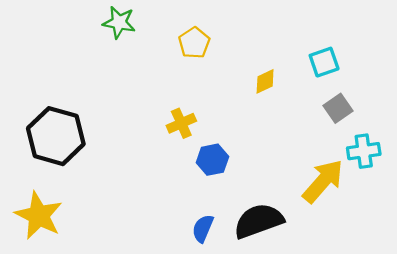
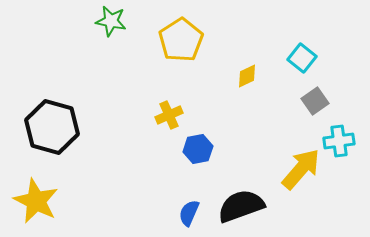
yellow pentagon: (194, 43) -> (181, 40), size x1.5
cyan square: (324, 62) -> (302, 58), turned -32

